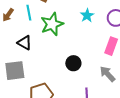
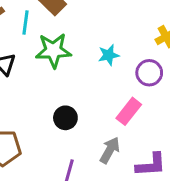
gray arrow: (108, 74) -> (110, 150), turned 54

